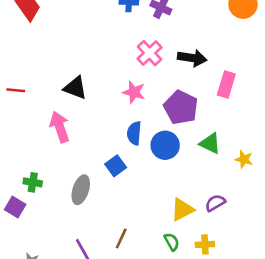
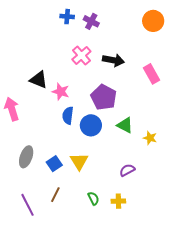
pink rectangle: (226, 84) -> (152, 74), moved, turned -48
black triangle: (75, 88) -> (39, 80), moved
pink star: (134, 92) -> (61, 92), moved
blue square: (116, 166) -> (54, 164), moved
yellow triangle: (182, 210) -> (79, 161), moved, turned -36

